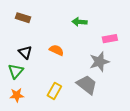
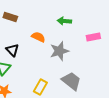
orange semicircle: (57, 50) -> (38, 37), moved
gray star: (99, 62) -> (59, 51), moved

